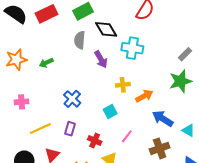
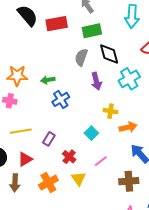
cyan cross: (132, 48) -> (129, 79), turned 35
orange star: (16, 60) -> (17, 76), moved
green arrow: (46, 63) -> (48, 80), moved
blue cross: (72, 99) -> (61, 99), moved
cyan square: (110, 112) -> (91, 133), turned -32

